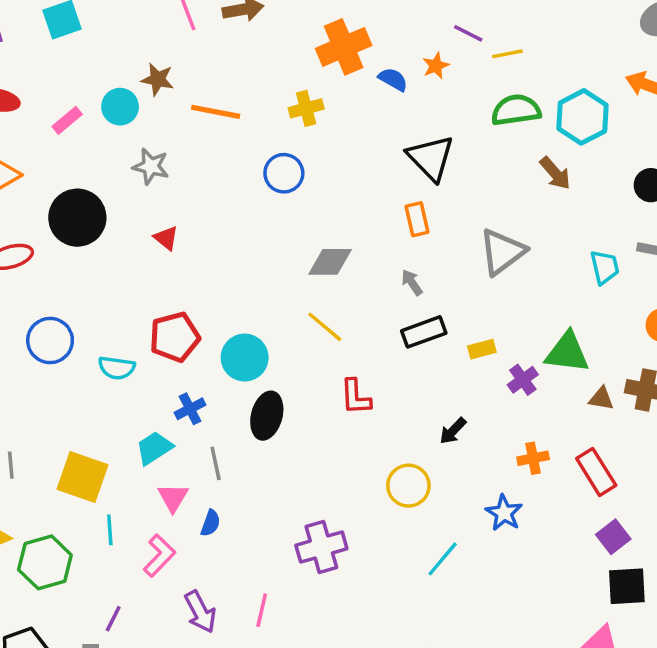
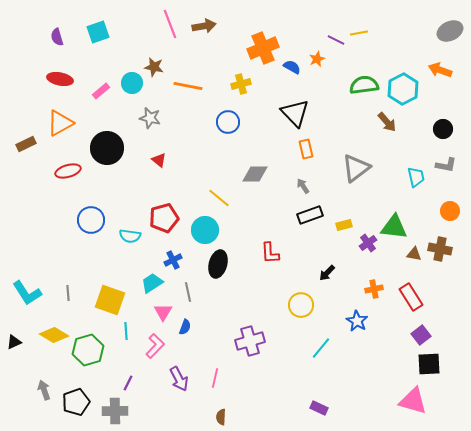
yellow line: (507, 54) -> (359, 33), moved
black triangle: (431, 158) -> (295, 113), moved
yellow line: (325, 327) -> (219, 198), moved

